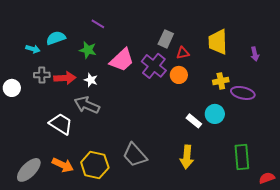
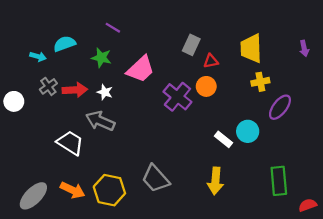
purple arrow: (255, 54) -> (304, 48), moved
purple cross: (154, 66) -> (177, 97), moved
gray cross: (42, 75) -> (48, 86), turned -35
yellow cross: (221, 81) -> (260, 82), moved
purple ellipse: (243, 93) -> (280, 107), turned -65

